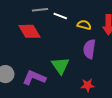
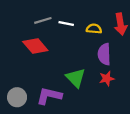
red star: (88, 85) -> (107, 79), moved

